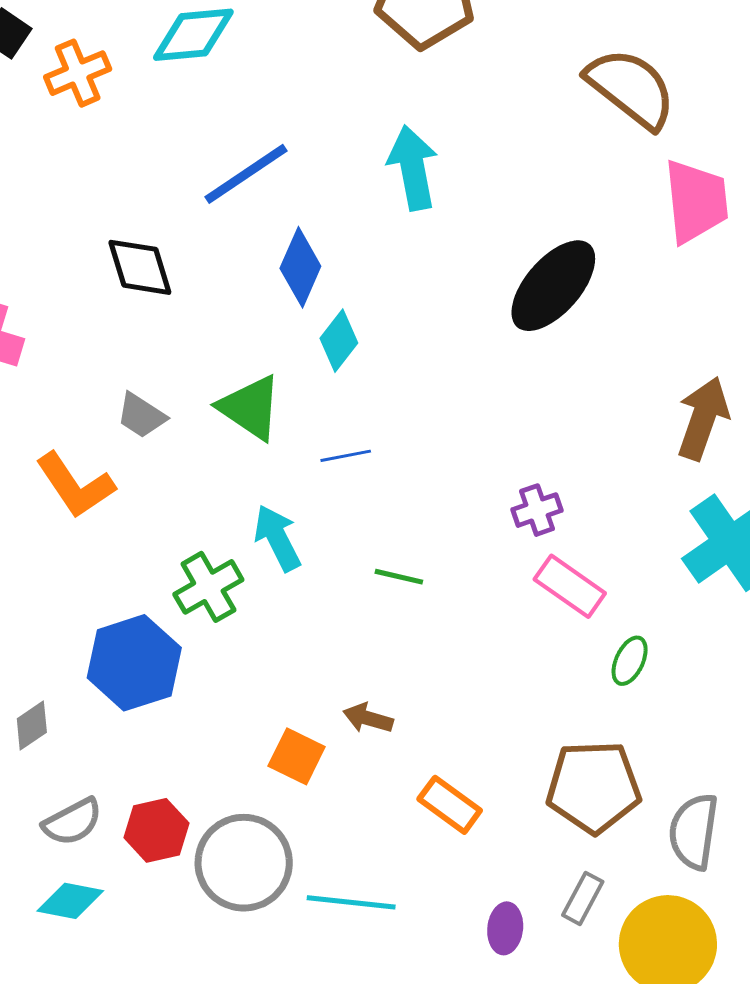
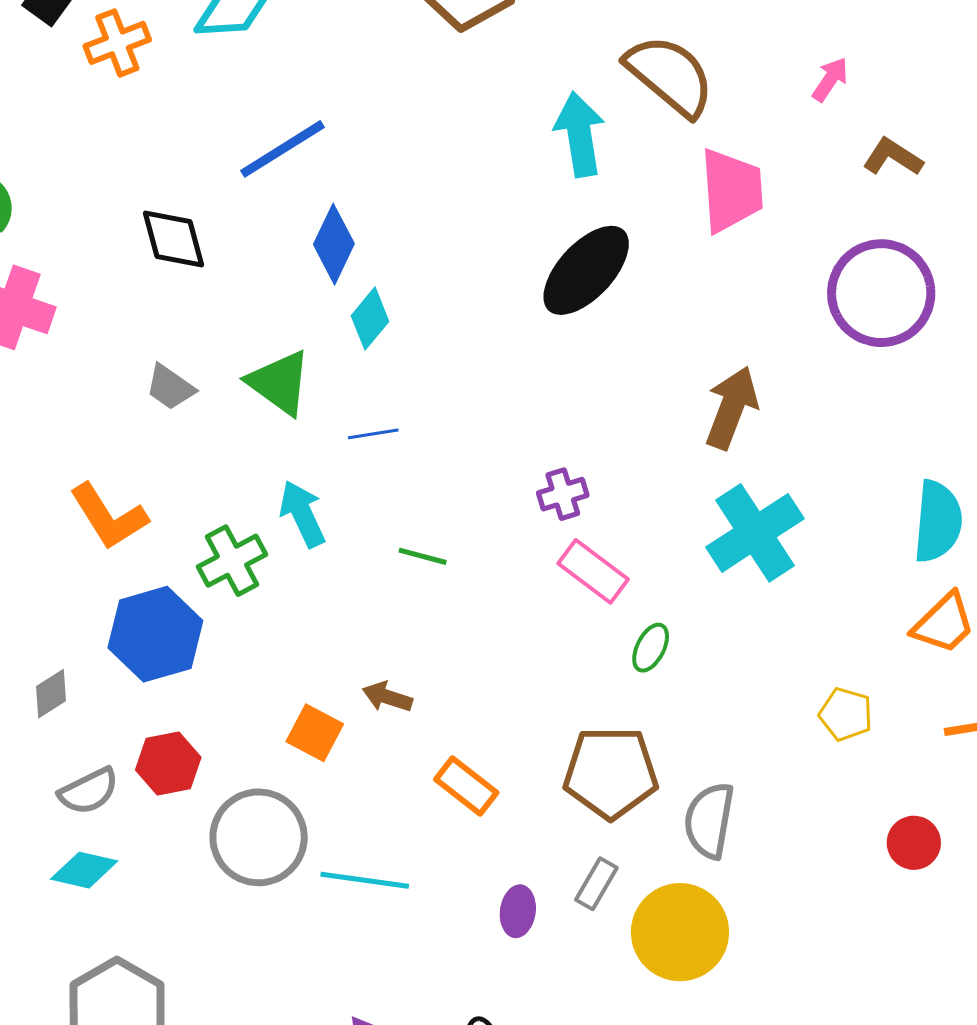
cyan arrow: (413, 168) -> (580, 134), moved
orange L-shape: (75, 485) -> (109, 516), moved
red hexagon: (156, 830) -> (168, 764), moved

